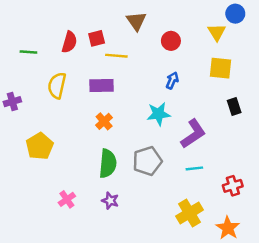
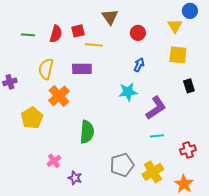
green line: (28, 52) -> (28, 35), moved
orange cross: (104, 121) -> (59, 96), moved, size x1.5
gray pentagon: (147, 161) -> (122, 165), moved
purple star: (110, 201) -> (75, 178), moved

